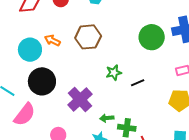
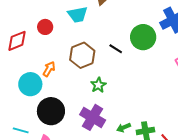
orange arrow: (52, 40) -> (49, 69), turned 112
green star: (114, 73) -> (98, 85), moved
black line: (138, 83) -> (116, 49), moved, turned 72

